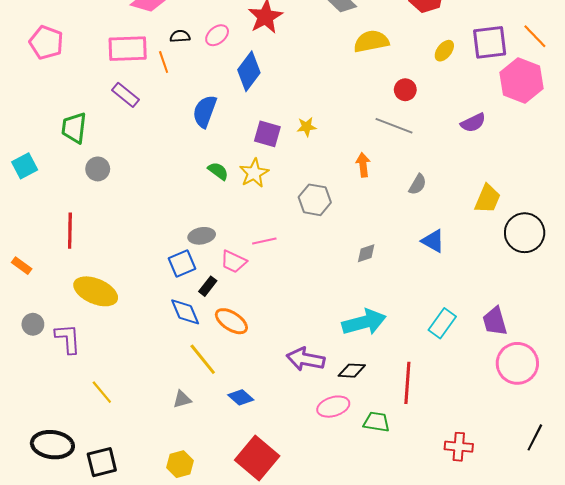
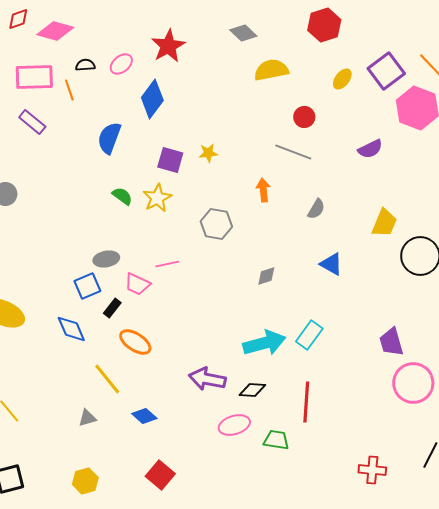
purple square: (490, 42) -> (386, 71), turned -30
blue diamond: (185, 312) -> (71, 329), moved
cyan rectangle: (442, 323) -> (309, 335), moved
red cross: (459, 447) -> (372, 470), moved
red square: (257, 458) -> (160, 475), size x0.7

